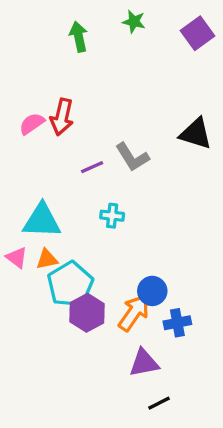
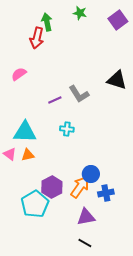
red arrow: (62, 117) -> (37, 38), moved
cyan pentagon: (70, 284) -> (35, 204), moved
black line: (159, 403) -> (85, 243), moved, turned 56

